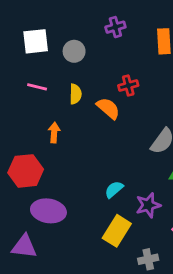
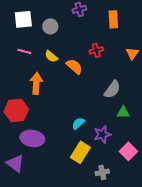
red cross: (128, 85) -> (96, 50), moved
yellow semicircle: (76, 94) -> (51, 56), turned 128
orange arrow: (54, 133) -> (36, 83), size x1.5
purple triangle: (24, 246) -> (15, 163), turned 30

